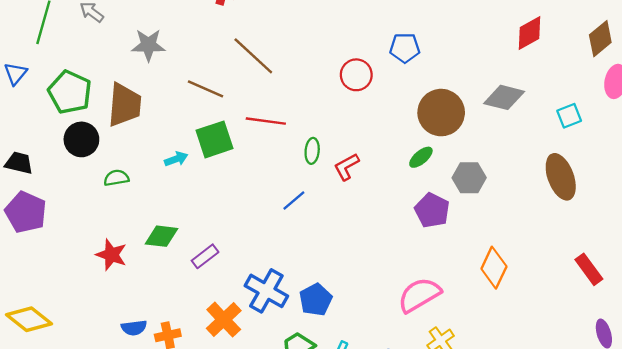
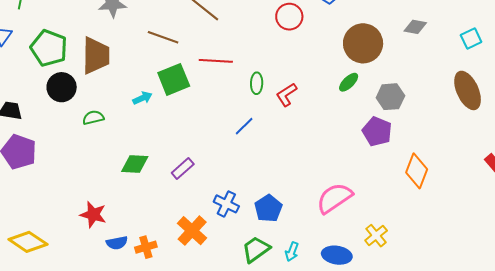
gray diamond: (504, 97) -> (415, 27), size x0.7
purple pentagon: (432, 210) -> (377, 132), moved
red star: (111, 255) -> (93, 215), moved
purple rectangle: (205, 256) -> (183, 168), moved
blue cross: (266, 291) -> (226, 204), size x0.7
pink semicircle: (419, 295) -> (334, 198), moved

